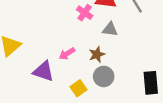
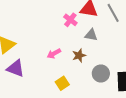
purple triangle: (44, 71) -> (16, 68), moved
gray circle: (104, 76) -> (101, 73), moved

